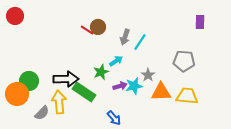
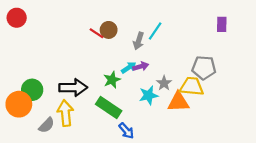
cyan line: (140, 42) -> (155, 31), moved
purple arrow: (120, 86) -> (141, 66), moved
green rectangle: (84, 92) -> (109, 107), moved
yellow trapezoid: (187, 96) -> (192, 86), moved

